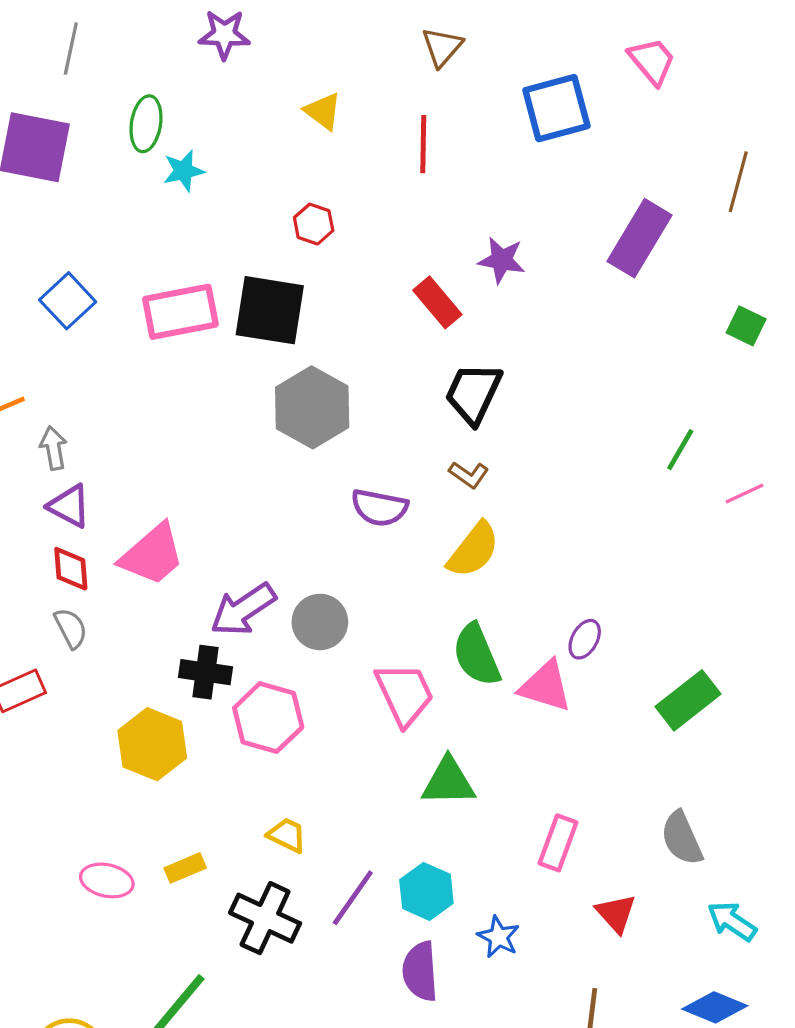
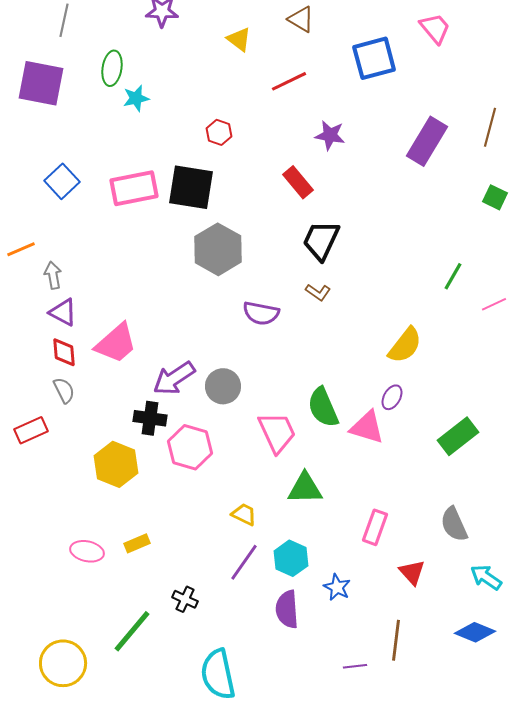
brown triangle: (442, 47) -> (301, 19), turned -40
yellow triangle: (323, 111) -> (239, 39), moved
red line: (423, 144) -> (289, 81), turned 63
brown line: (738, 182) -> (490, 127), moved
purple star: (502, 260) -> (330, 135), moved
yellow semicircle: (473, 550) -> (405, 345), moved
yellow trapezoid: (287, 835) -> (244, 514), moved
black cross: (265, 918) -> (185, 599), moved, size x0.6

